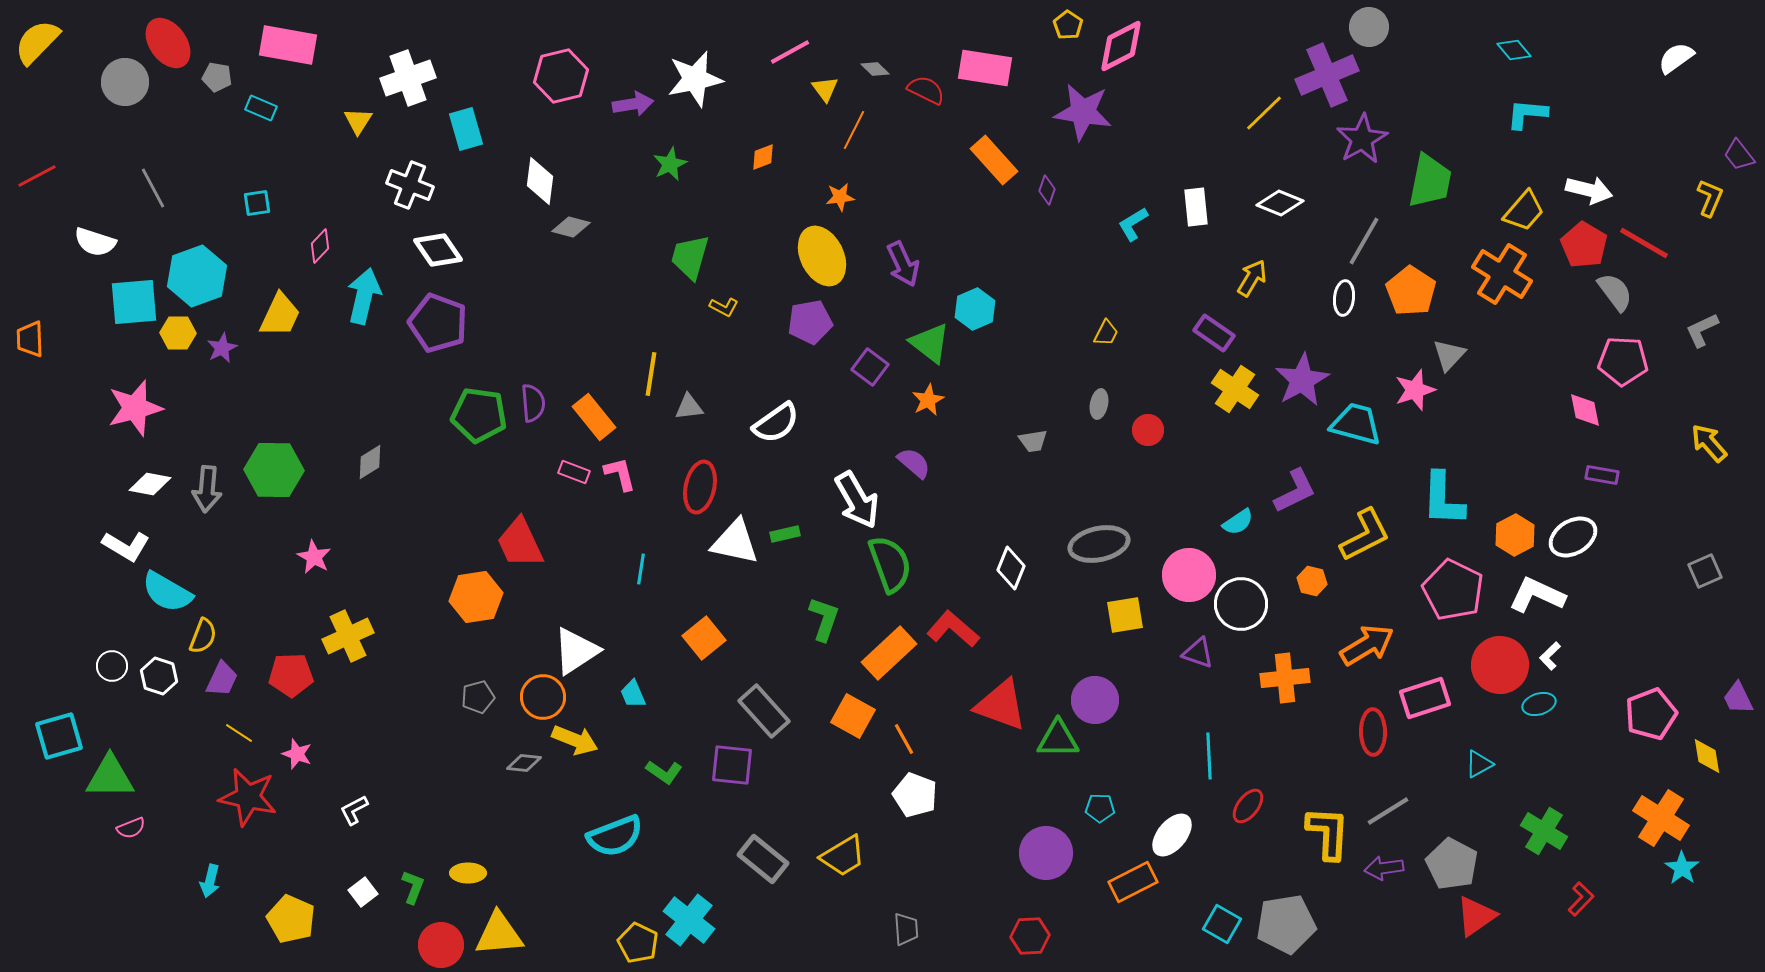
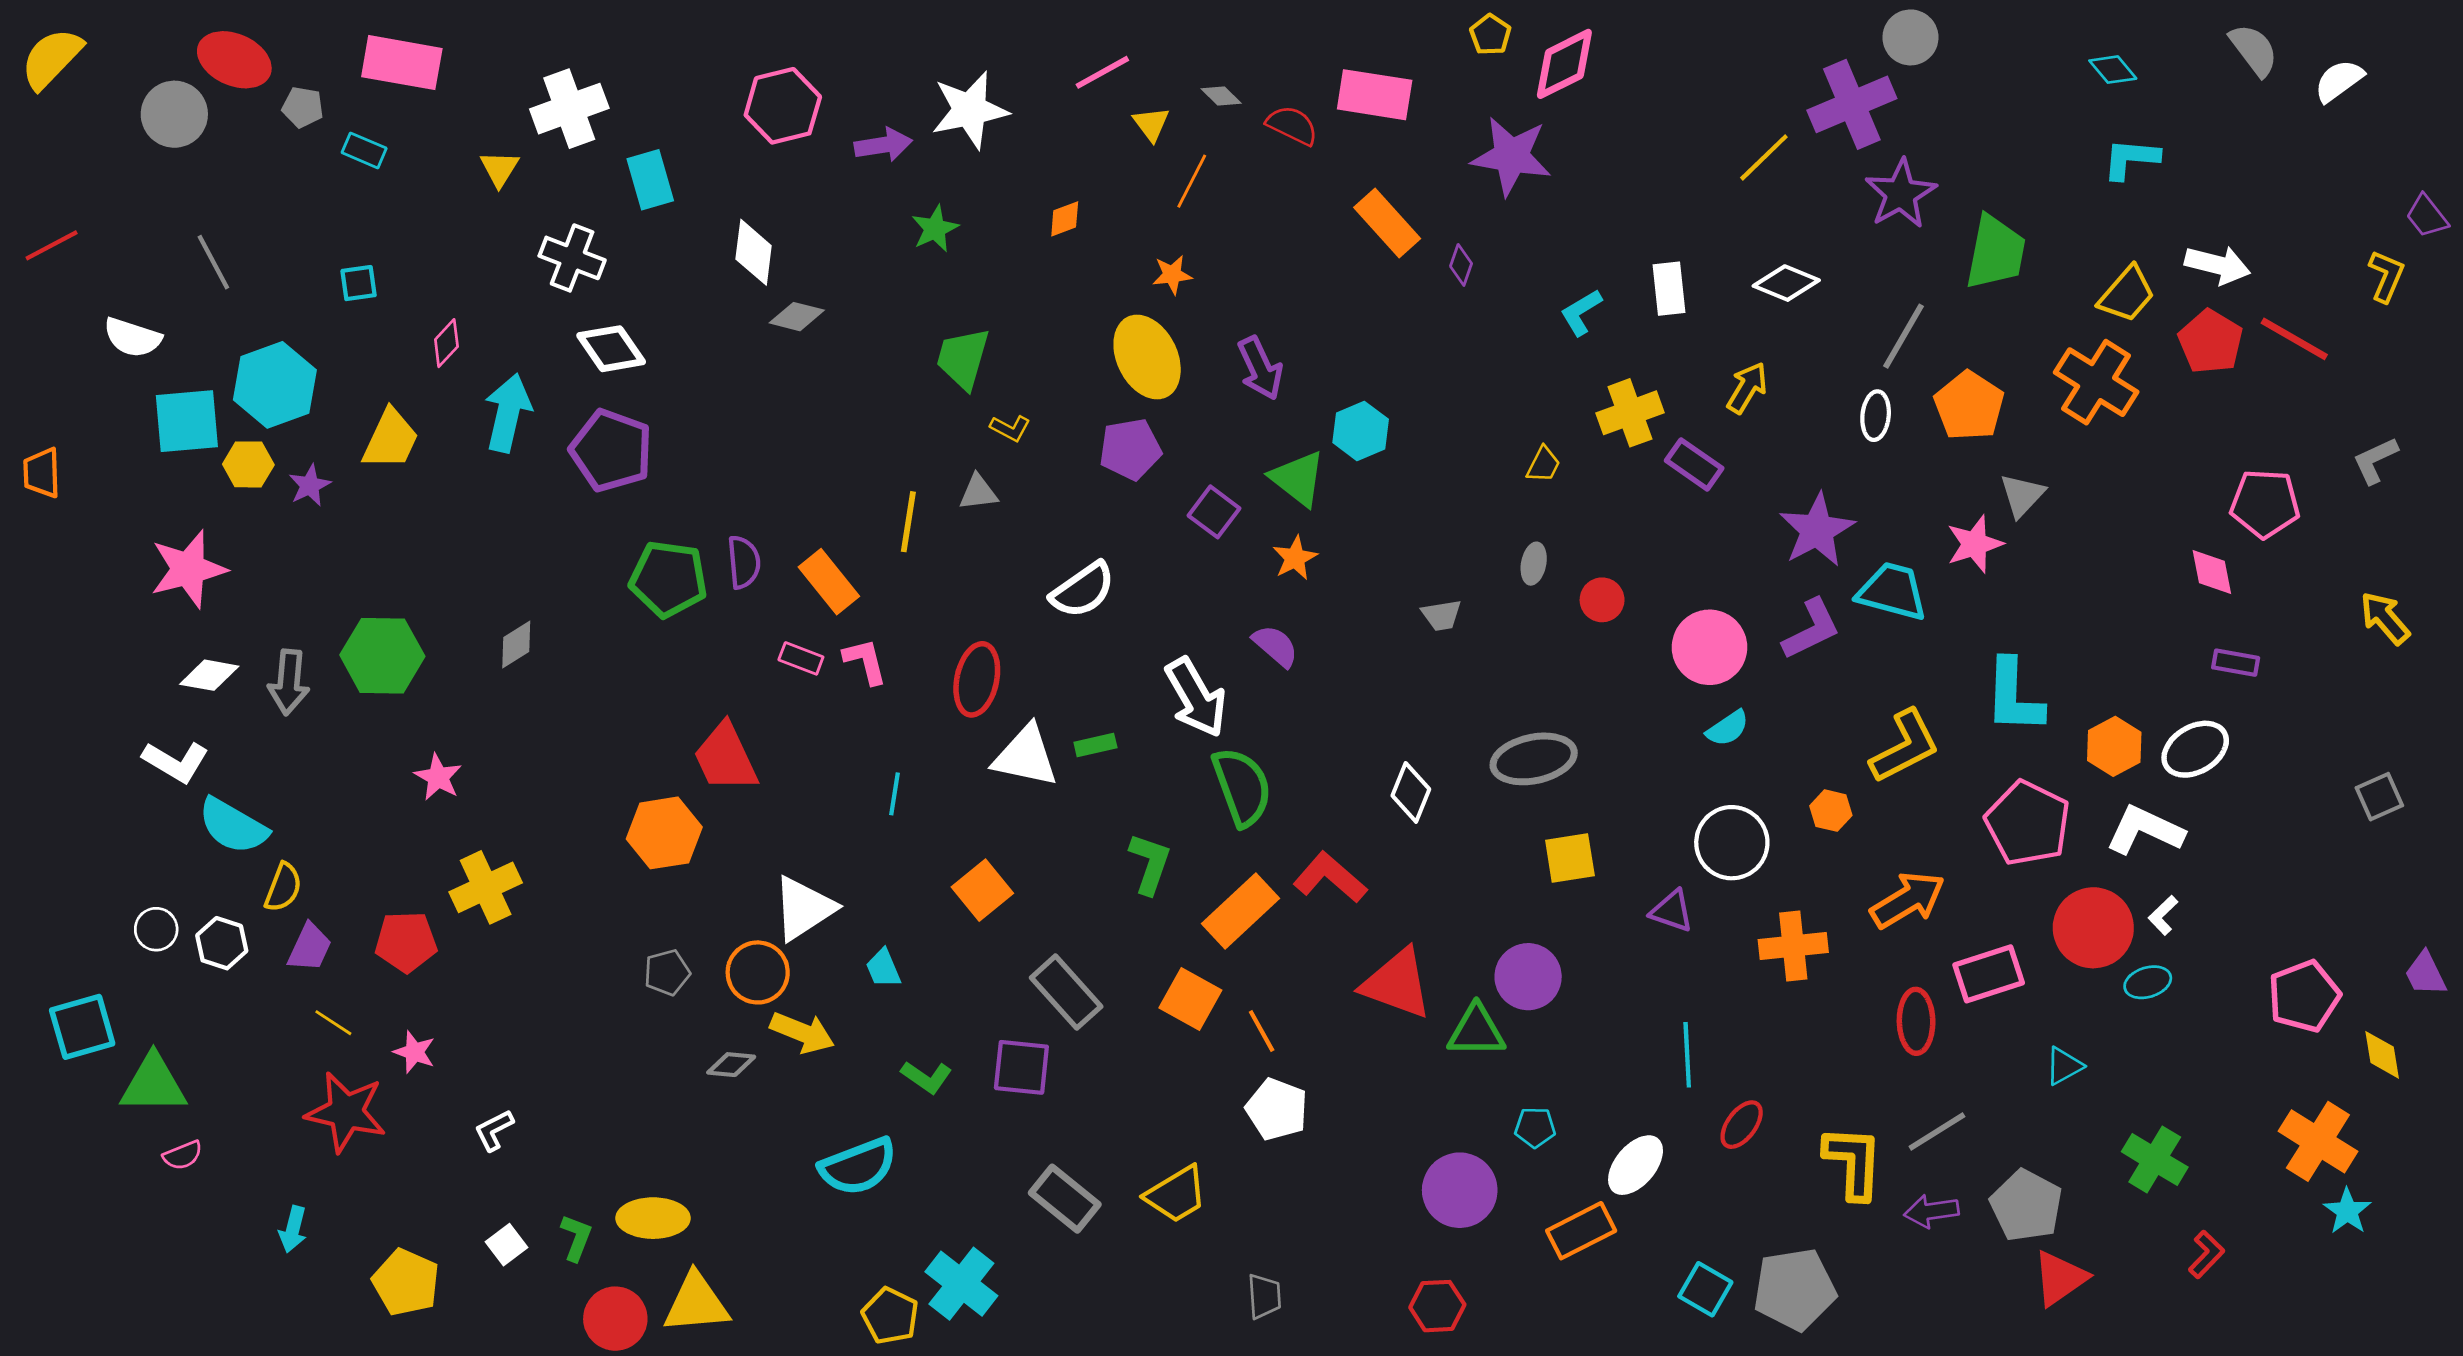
red ellipse: (168, 43) -> (234, 60), turned -30
gray semicircle: (1615, 292) -> (2254, 50), moved
yellow cross: (1235, 389) -> (1630, 413), moved, turned 36
gray triangle: (689, 407) -> (978, 492), moved
purple L-shape: (1295, 491) -> (1811, 629), moved
pink circle: (1189, 575) -> (1709, 647), moved
yellow ellipse: (468, 873) -> (653, 1218), size x1.4

